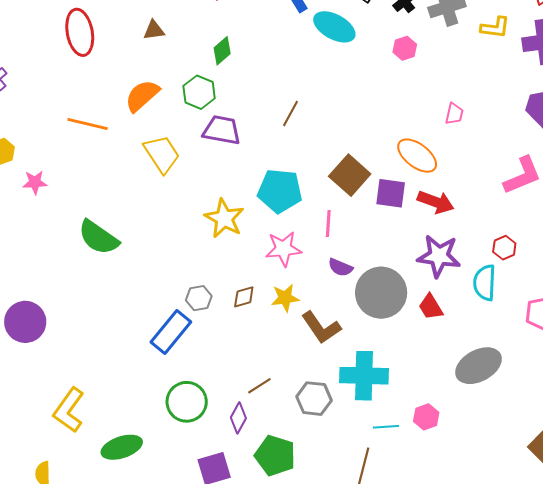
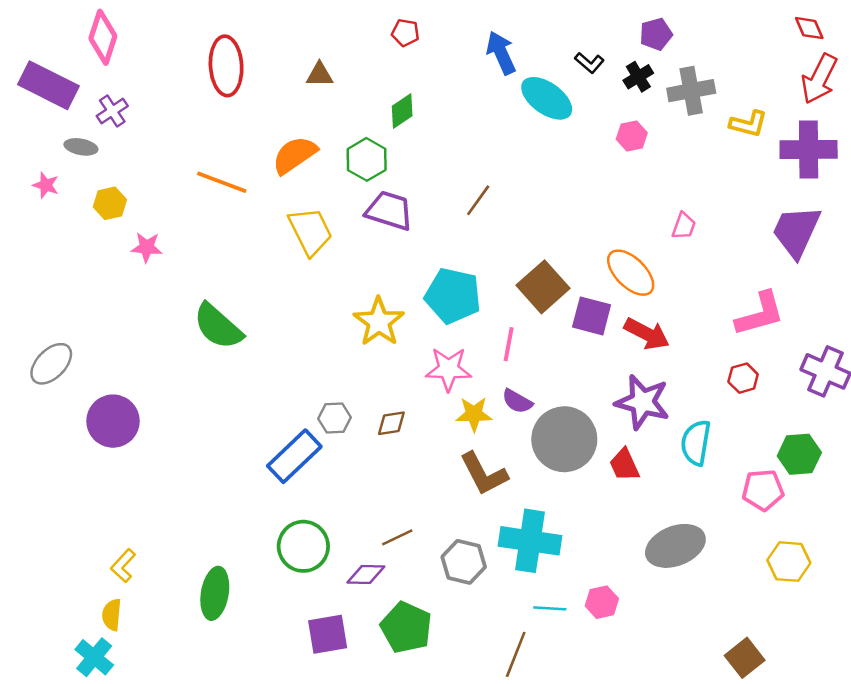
red hexagon: (504, 248) -> (743, 378), moved
yellow star: (285, 298) -> (474, 414), moved
yellow L-shape: (69, 410) -> (123, 566), moved, size x0.6
purple diamond: (238, 418) -> (366, 574), turned 56
green ellipse: (122, 447) -> (215, 593), turned -69

